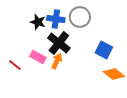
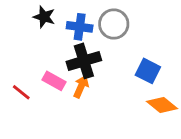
black star: (38, 22) -> (44, 17), moved
black cross: (59, 43) -> (84, 61), turned 35

